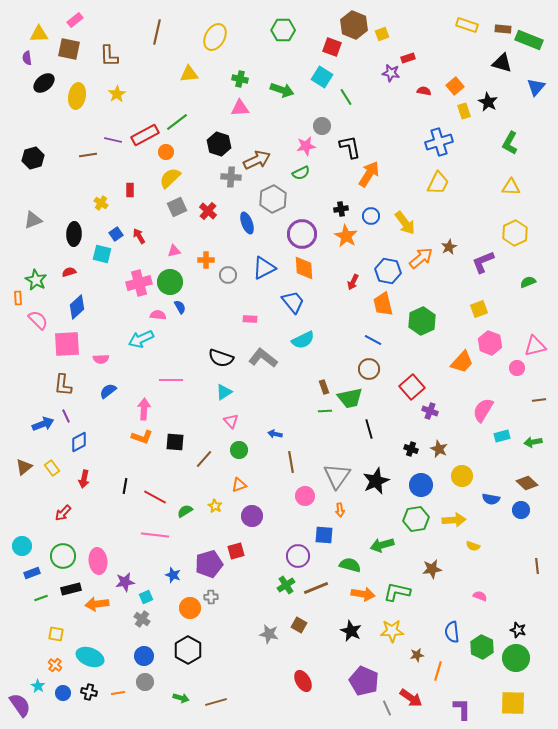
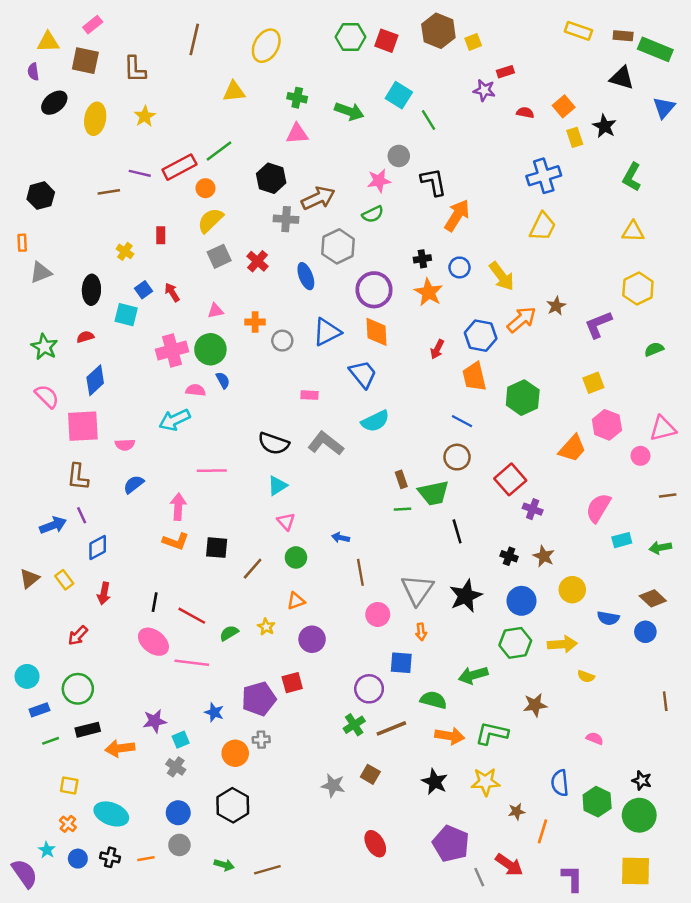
red square: (332, 47) -> (386, 41), moved
orange rectangle: (18, 298) -> (22, 243), moved
pink ellipse: (98, 561) -> (153, 642), moved, turned -45

